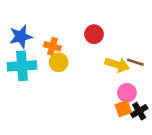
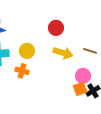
orange cross: (52, 46) -> (22, 71), moved
yellow arrow: (117, 65) -> (63, 53), moved

